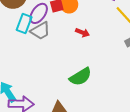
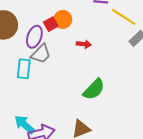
cyan rectangle: (24, 24) -> (24, 69), moved

